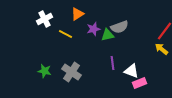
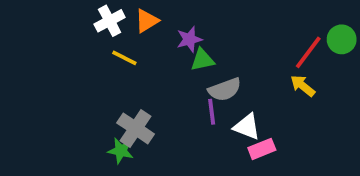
white cross: (44, 19) -> (110, 21), moved
gray semicircle: (120, 27) -> (225, 90), moved
purple star: (94, 29) -> (189, 39), moved
green star: (44, 71) -> (121, 151), moved

